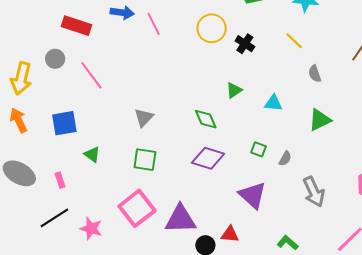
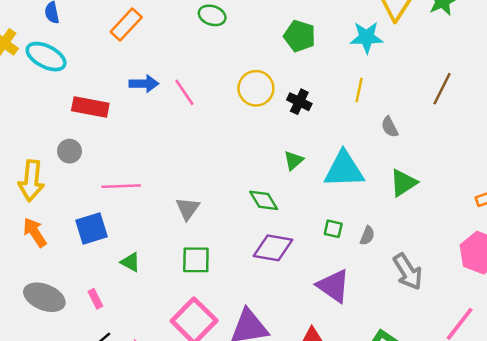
yellow line: (294, 41) -> (359, 90), turned 66
pink line: (91, 75) -> (121, 186), moved, turned -48
cyan triangle: (273, 103) -> (344, 170), size x1.8

